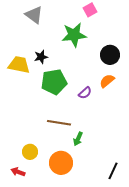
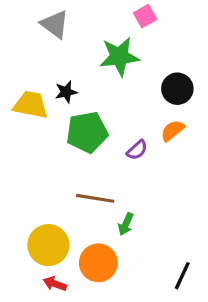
yellow circle: (30, 152) -> (48, 245), size x1.6
red arrow: (18, 172) -> (55, 284), moved

